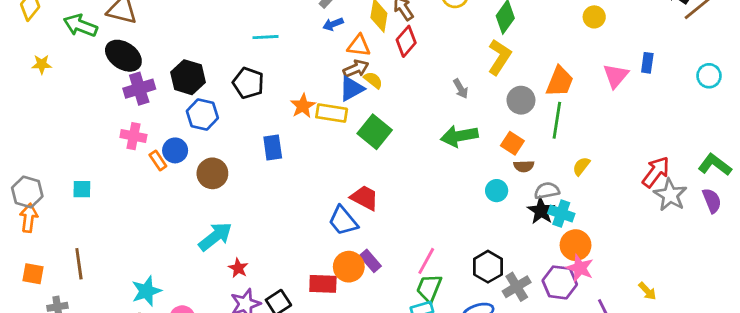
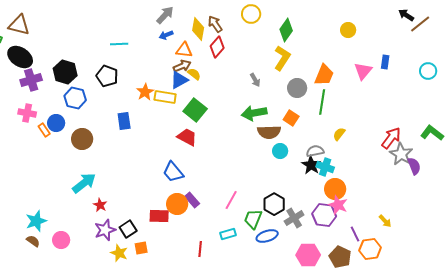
brown semicircle: (524, 166) -> (269, 132), moved, size x1.6
red trapezoid: (365, 198) -> (187, 137), moved
purple semicircle: (712, 201) -> (414, 166), moved
green trapezoid: (429, 288) -> (253, 219), moved

